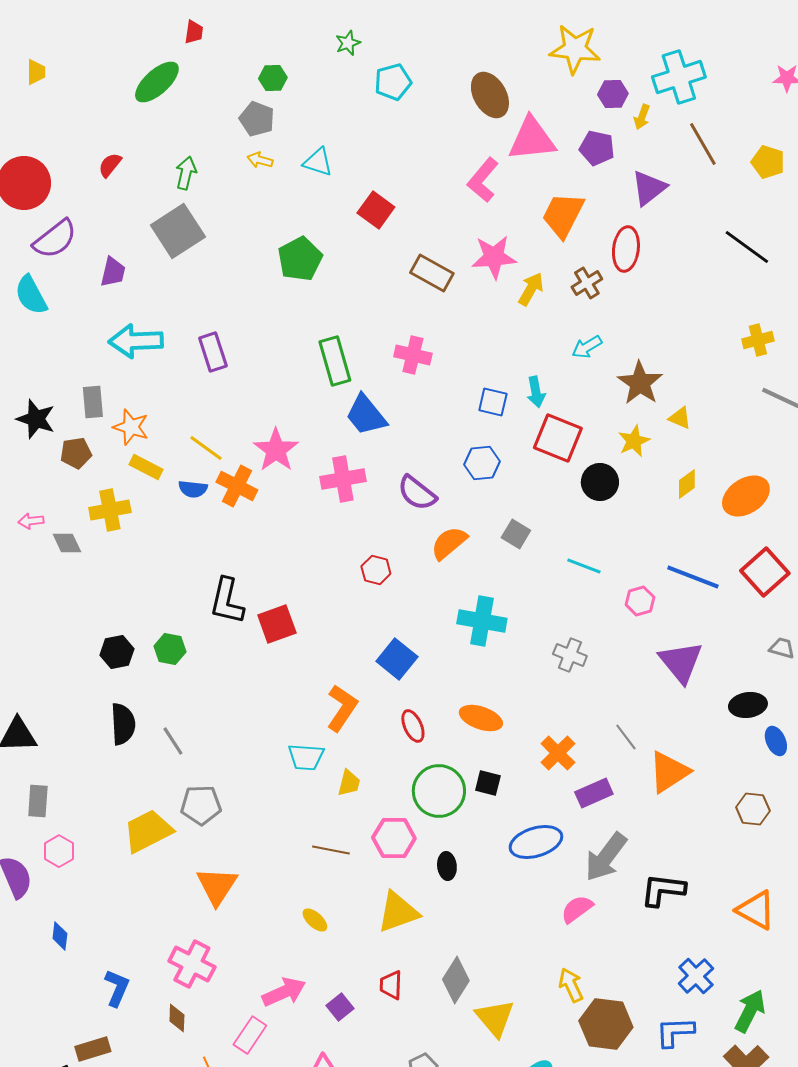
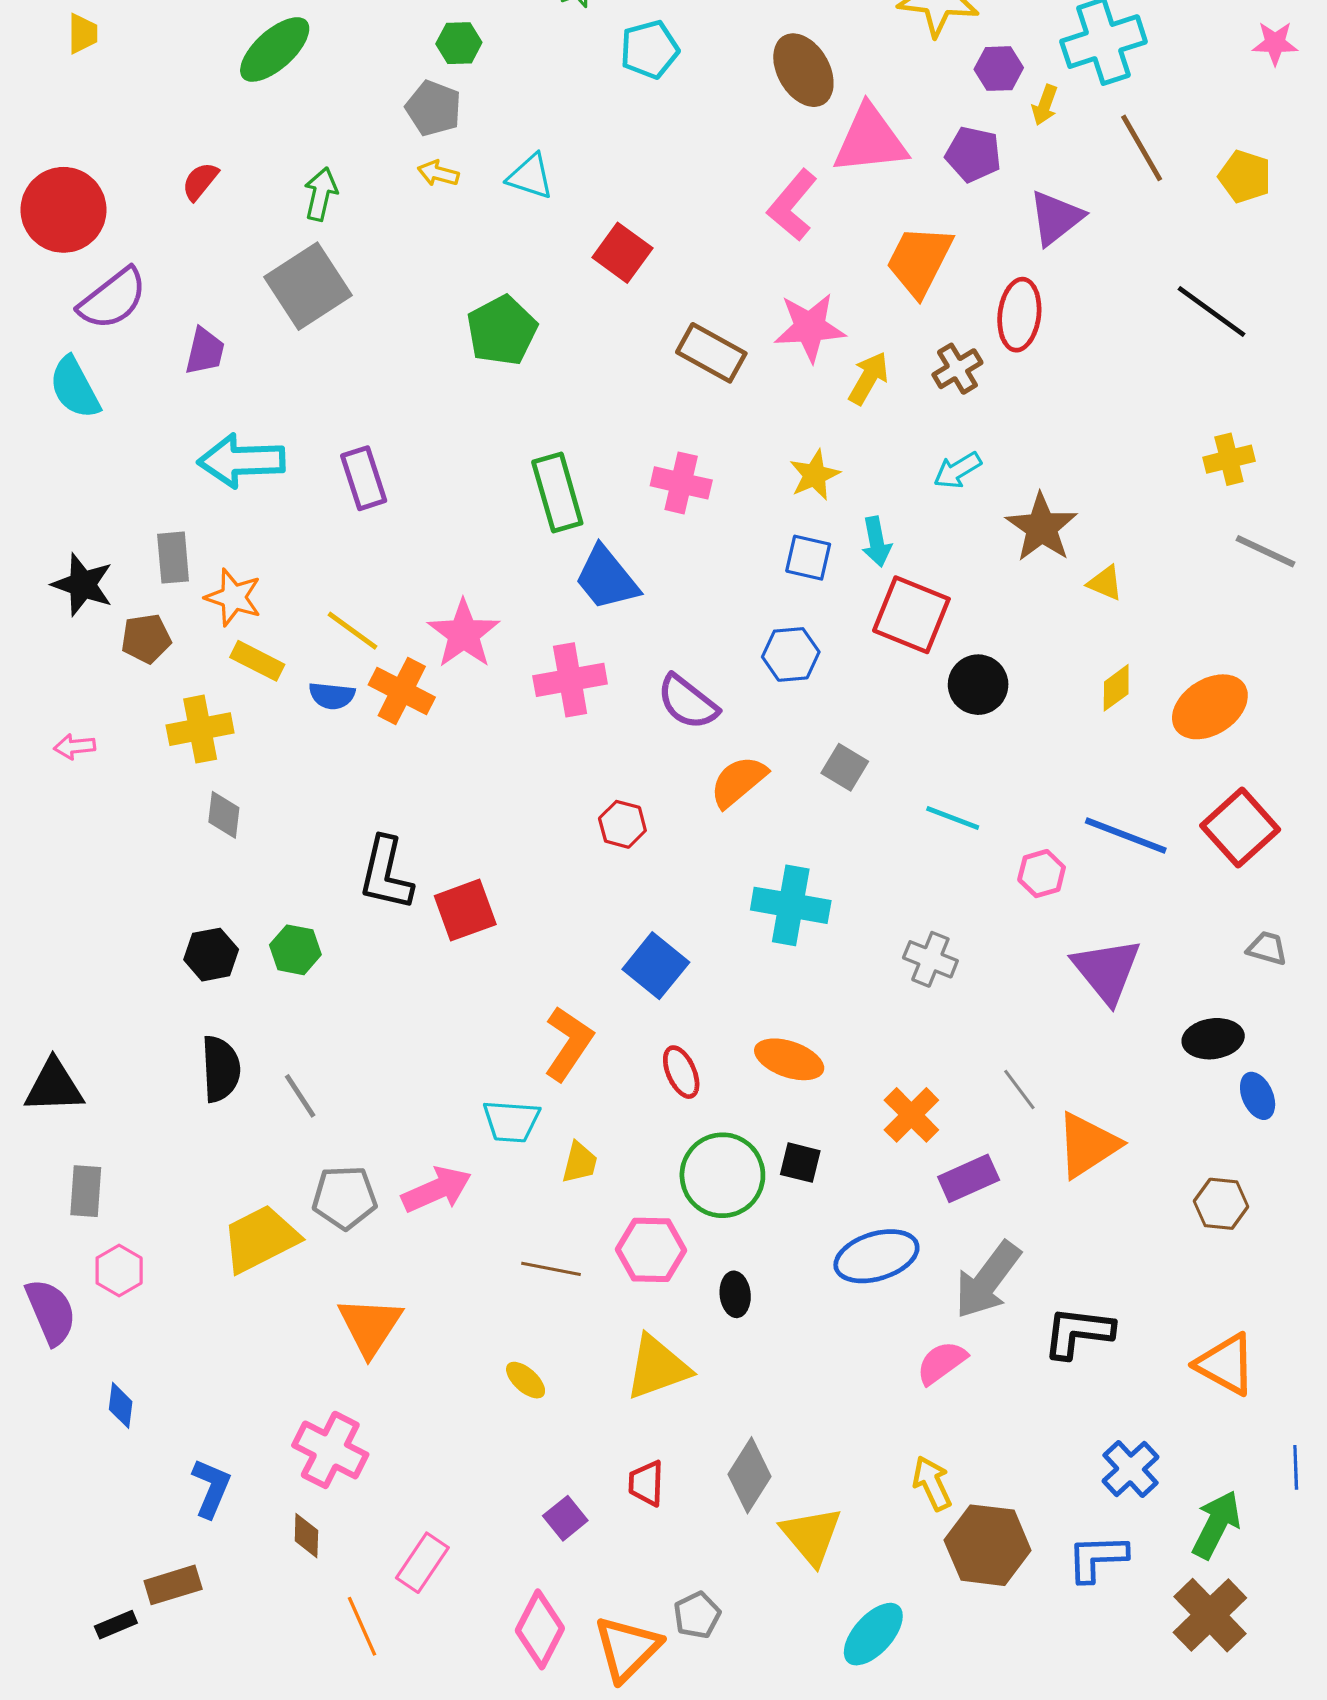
yellow star: (634, 441) -> (815, 475), moved
gray diamond: (67, 543) -> (224, 815), moved, turned 32
pink arrow: (284, 992) -> (437, 1190), moved

